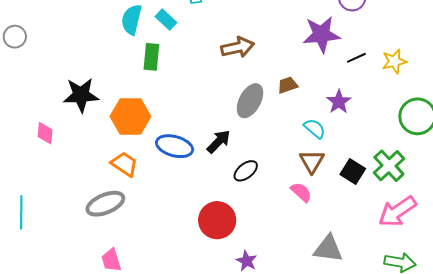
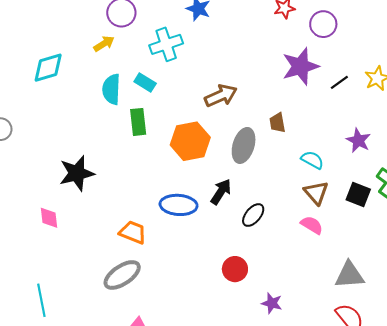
brown trapezoid: (288, 85) -> (277, 123), turned -70
purple star: (339, 102) -> (358, 140), moved
orange hexagon: (130, 116) -> (190, 141), moved
red circle: (217, 220) -> (235, 269), size x0.7

